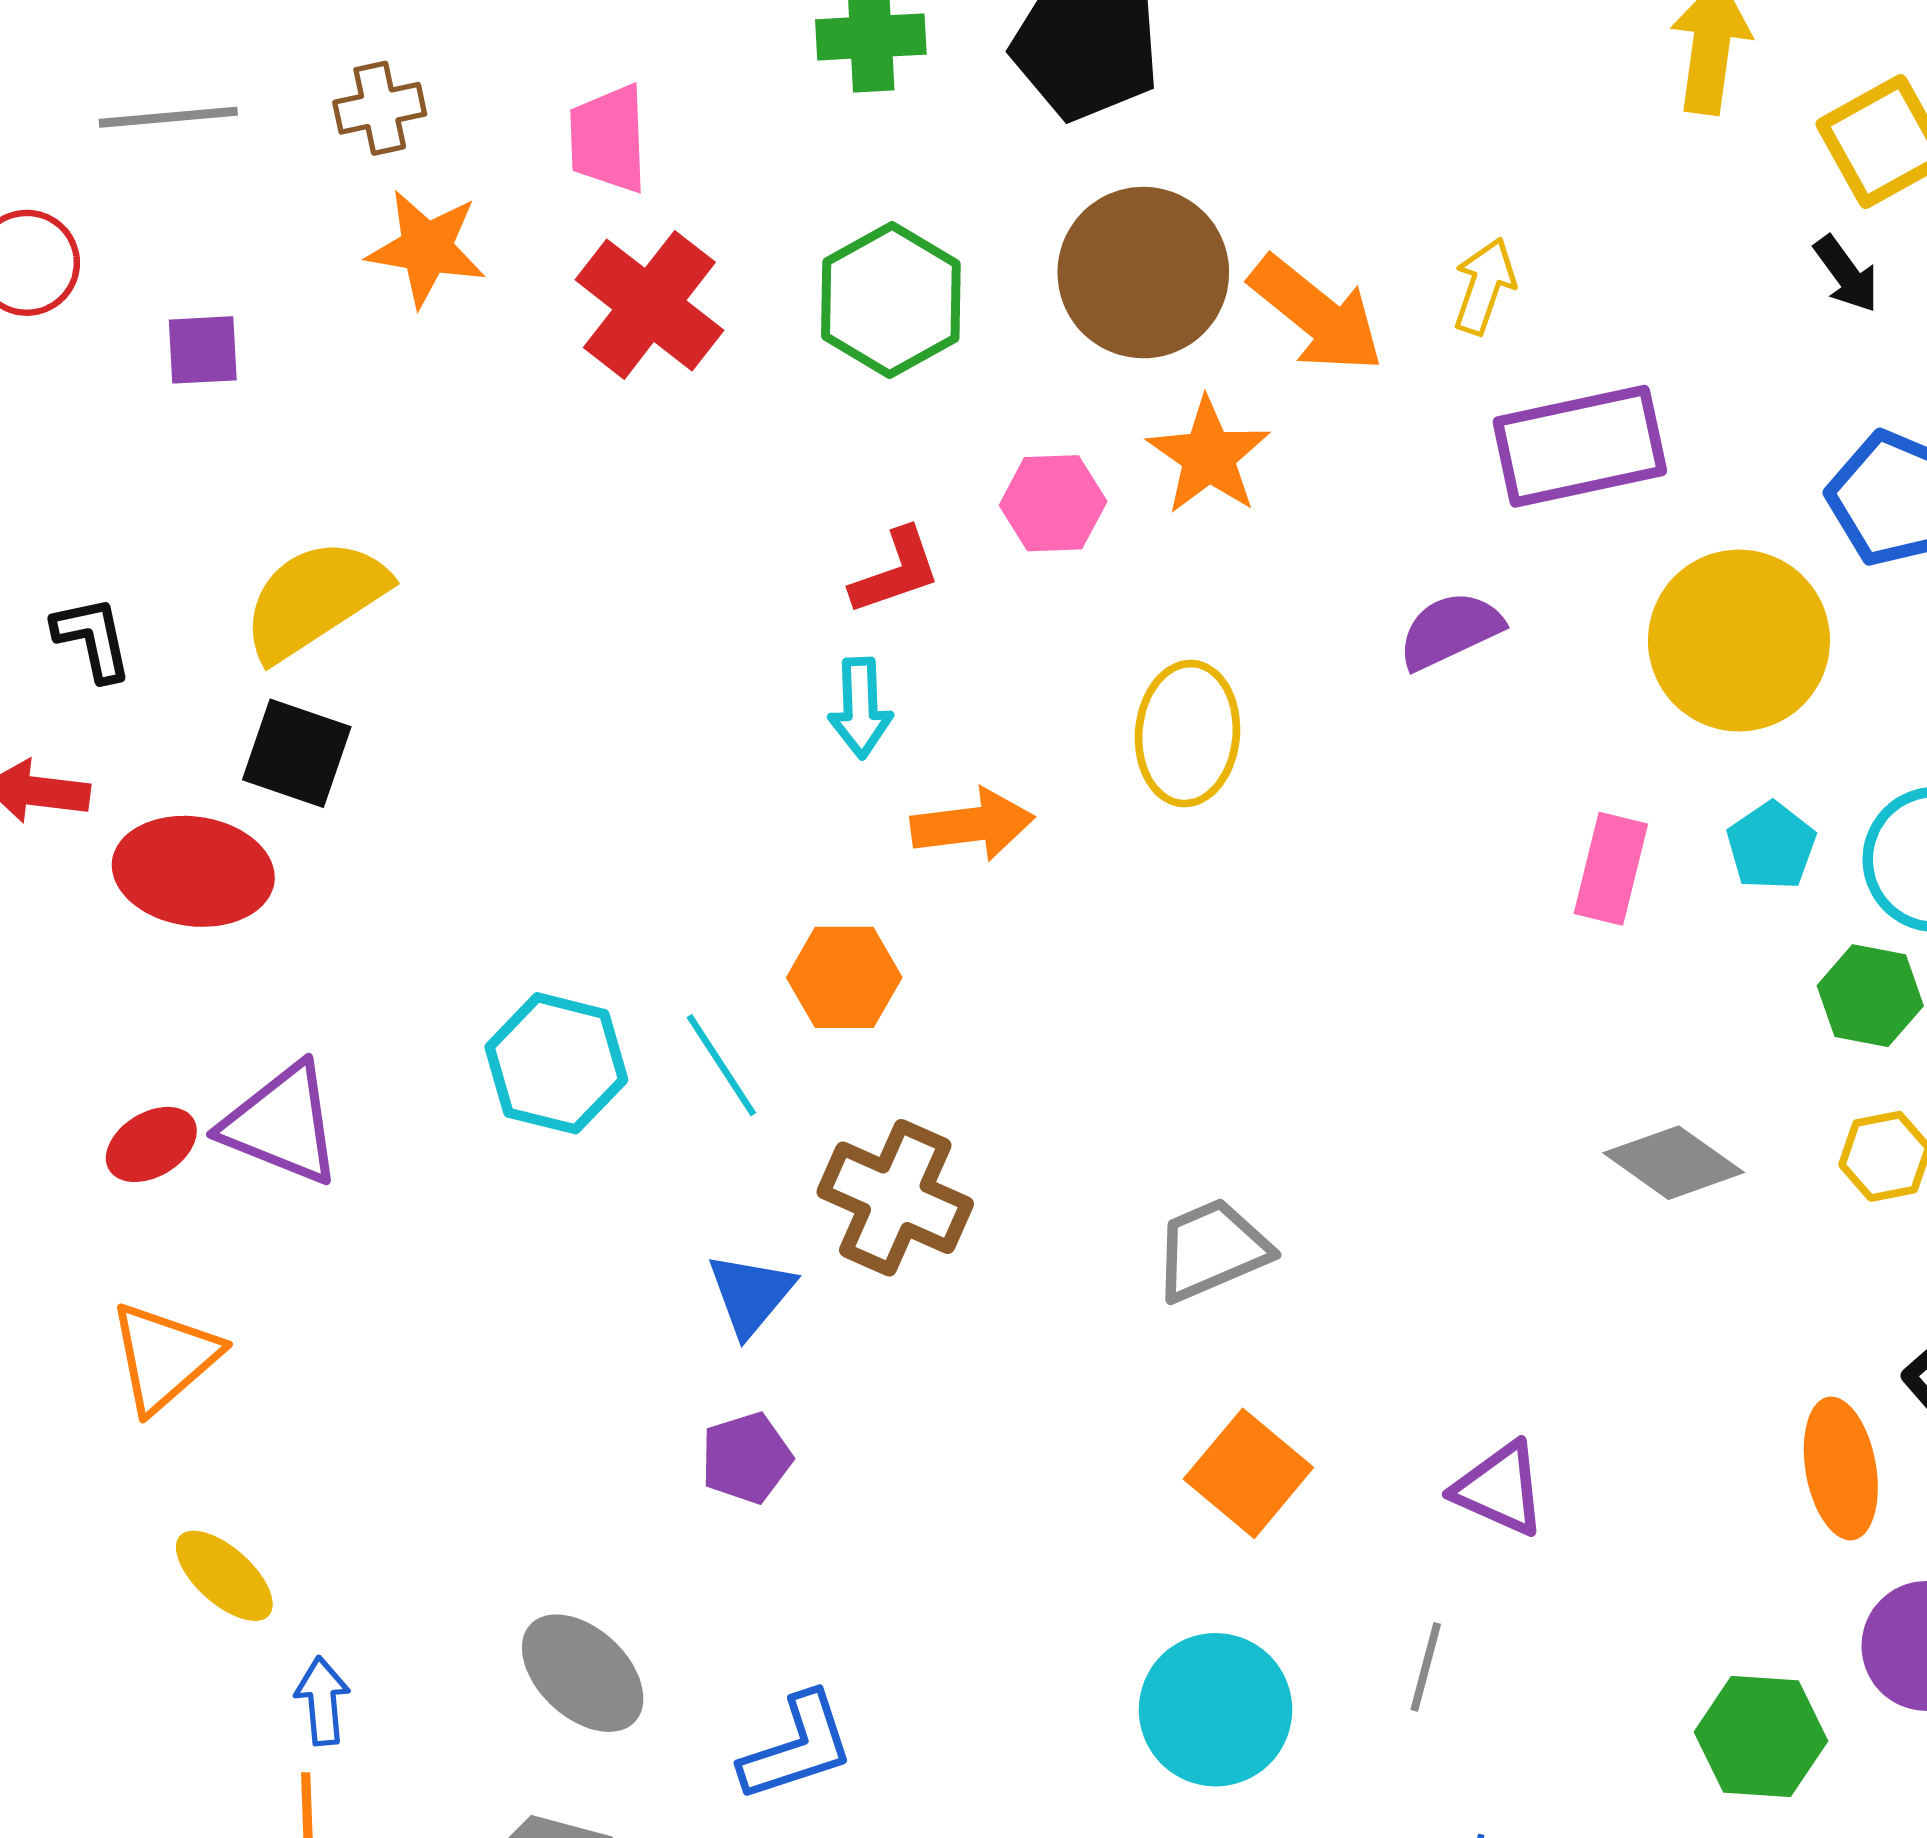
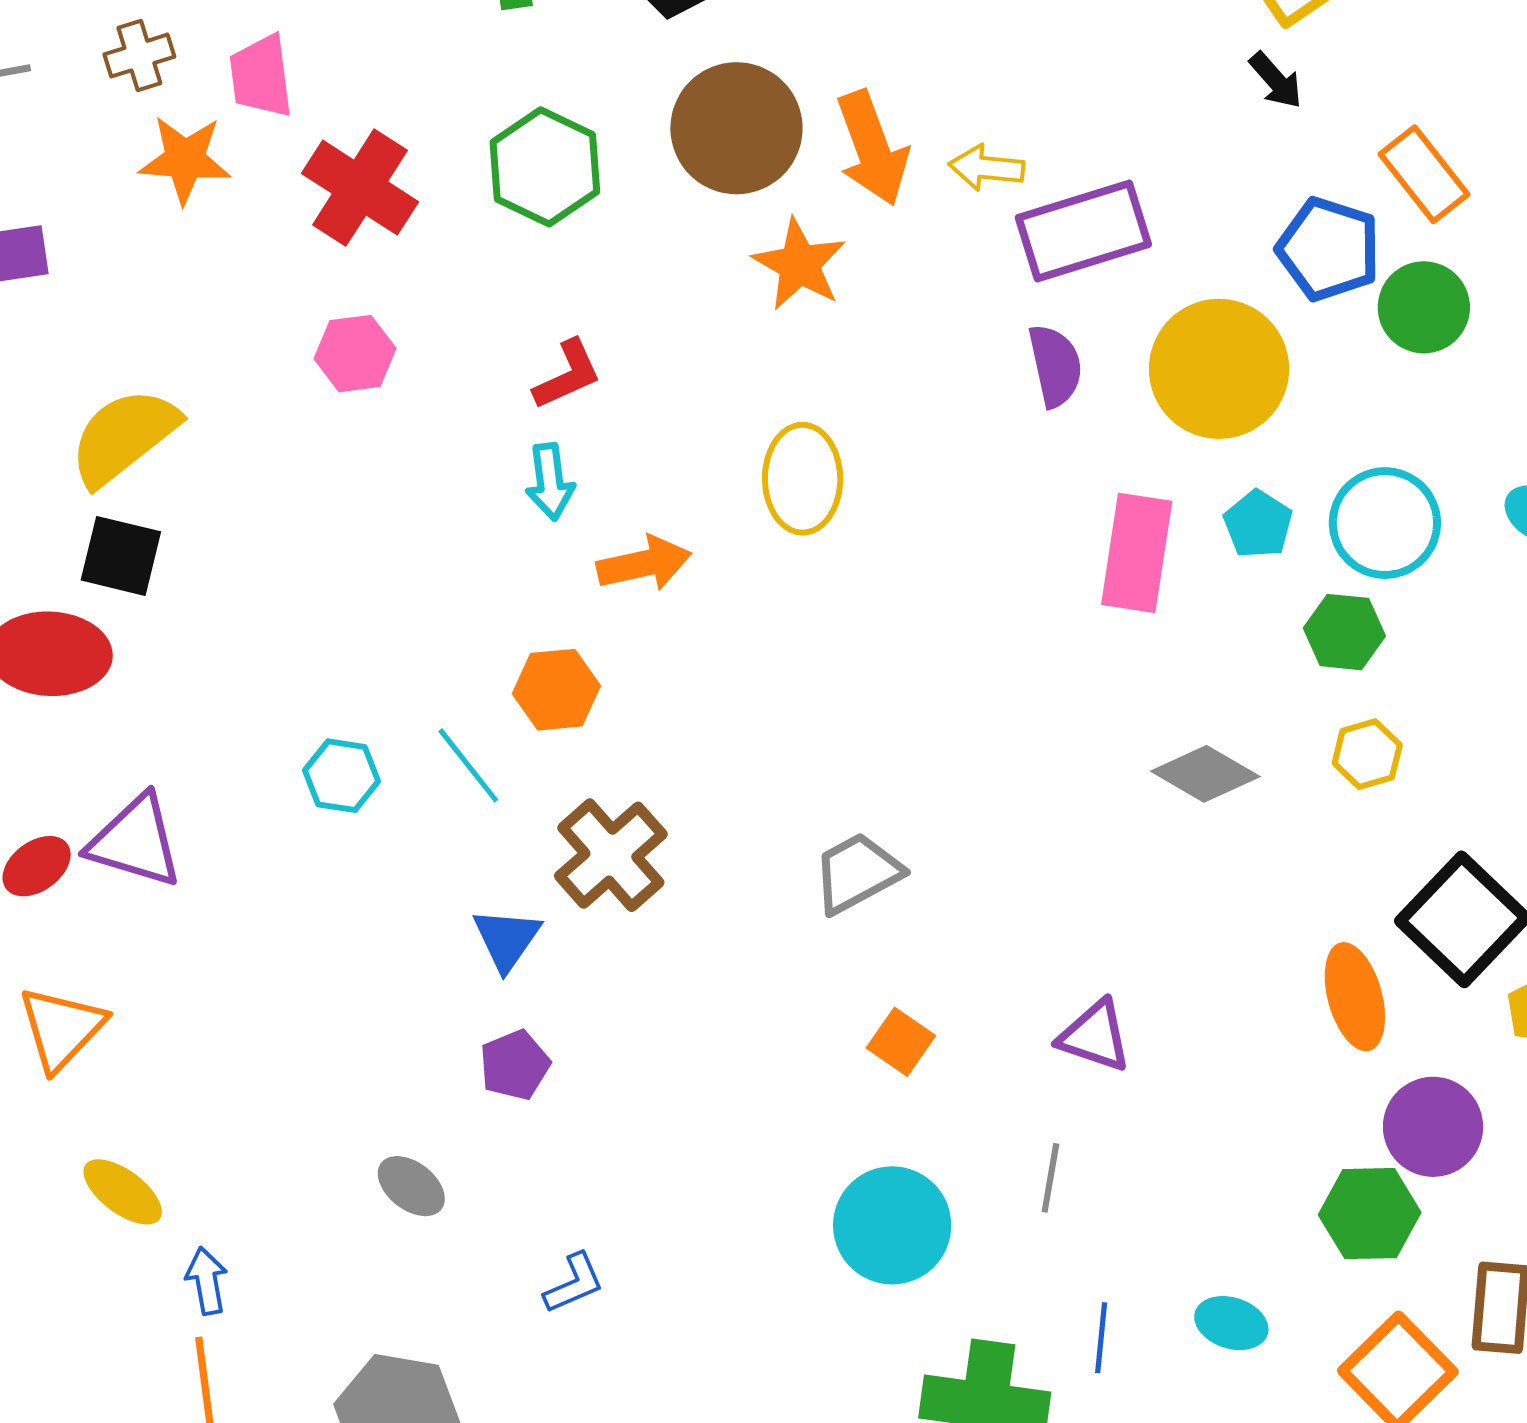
pink trapezoid: (608, 139) -> (261, 76), moved
yellow arrow: (1484, 286) -> (987, 168), moved, turned -98
orange arrow: (1316, 314) -> (872, 148), turned 36
pink hexagon: (1053, 503) -> (355, 354), moved
purple semicircle: (1450, 630) -> (1055, 366), moved, turned 108
pink rectangle: (1611, 869) -> (1137, 553), size x1.4
cyan hexagon: (556, 1063) -> (342, 776), size x0.7
brown cross: (895, 1198) -> (611, 855), turned 30
orange square: (1248, 1473) -> (901, 1042), size x0.7
gray ellipse: (583, 1673) -> (411, 1186), moved, size x0.7
green hexagon: (1761, 1736) -> (1370, 1214), moved
blue L-shape: (797, 1747) -> (574, 1283), size x0.7

